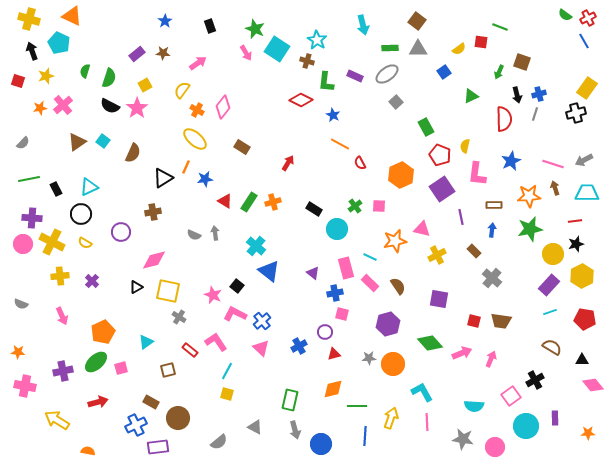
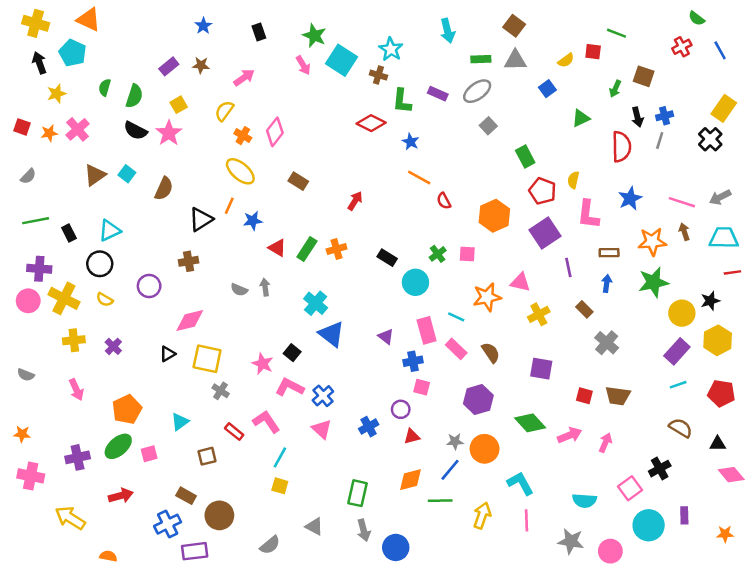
red cross: (588, 18) -> (682, 47), moved
red square: (18, 81) -> (22, 127), moved
black cross: (576, 113) -> (710, 139), turned -30
red line: (575, 221) -> (732, 272), moved
blue line: (365, 436) -> (450, 470), moved, turned 36

